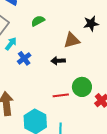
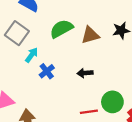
green semicircle: (38, 21) -> (61, 29), size x1.5
brown triangle: (72, 40) -> (90, 35), moved

